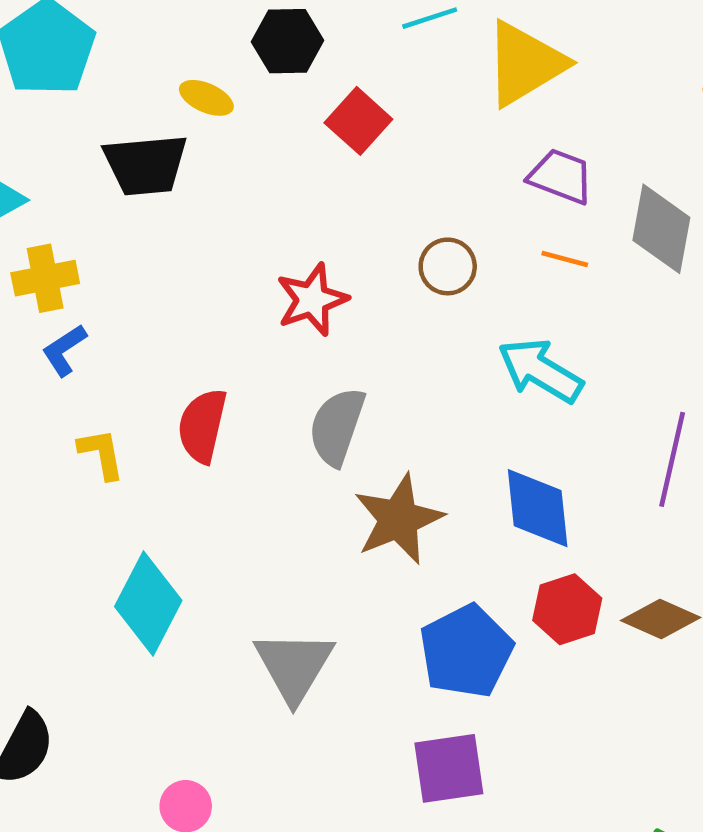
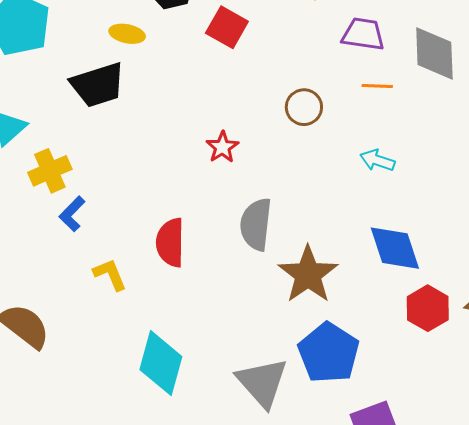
red star: (312, 300) -> (222, 147), size x0.7
cyan arrow: (540, 371) -> (377, 160), size x0.6
blue pentagon: (466, 651) -> (329, 353), moved

